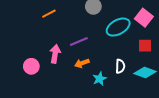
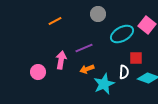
red square: (145, 46) -> (136, 58), moved
cyan star: (100, 79) -> (104, 84), size x1.5

